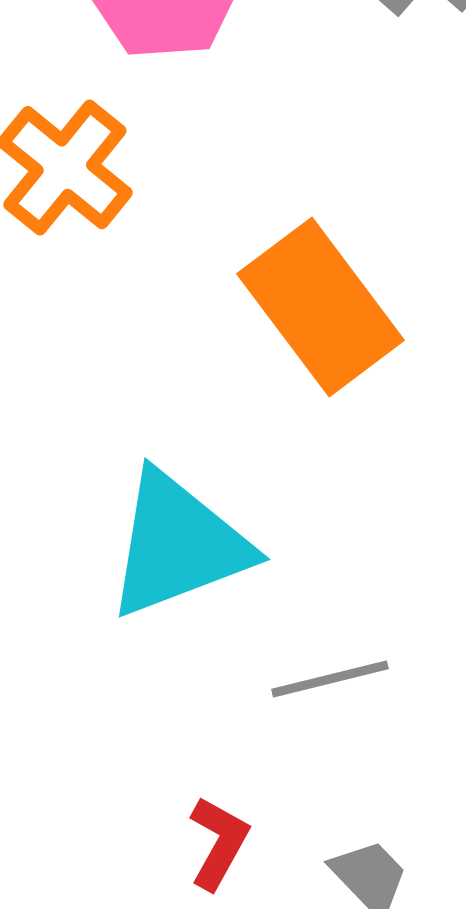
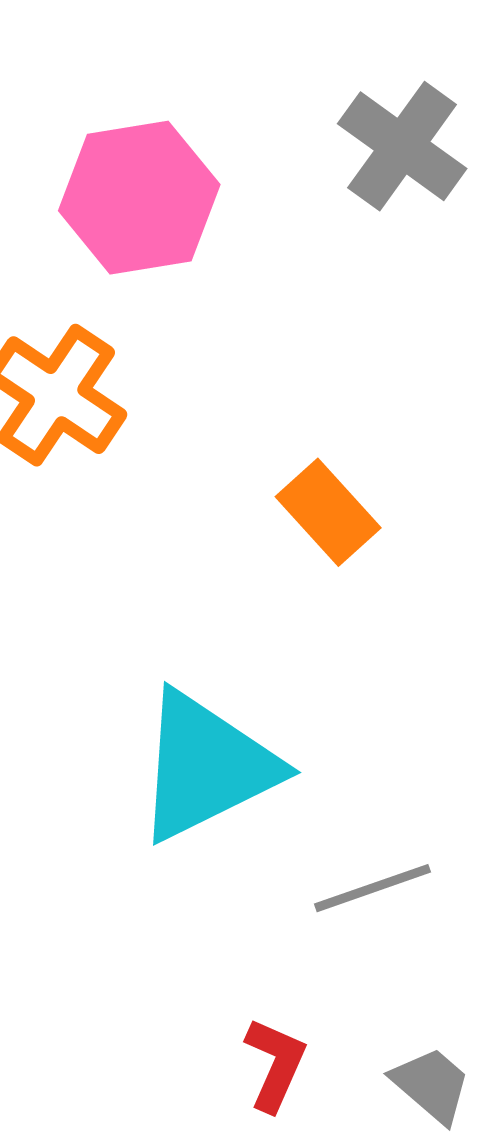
orange rectangle: (321, 307) -> (328, 512), size x0.6

